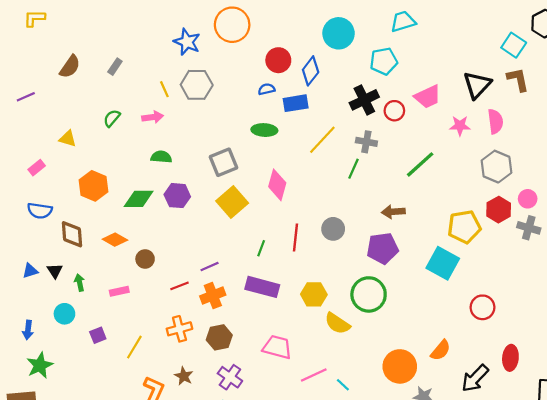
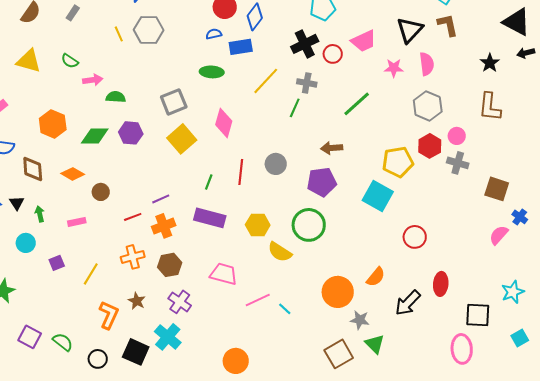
pink arrow: (153, 117) -> (93, 80), moved
green semicircle: (112, 118) -> (70, 61), turned -96
yellow triangle: (68, 139) -> (29, 61), moved, size x1.5

